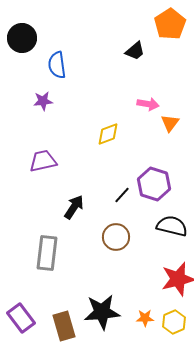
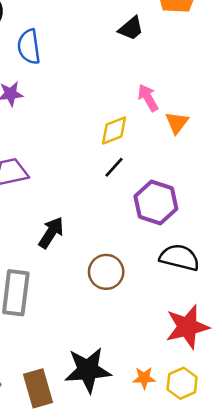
pink arrow: (148, 104) -> (148, 98), turned -130
yellow diamond: (108, 134) -> (114, 130), moved
black line: (122, 195) -> (114, 167), moved

